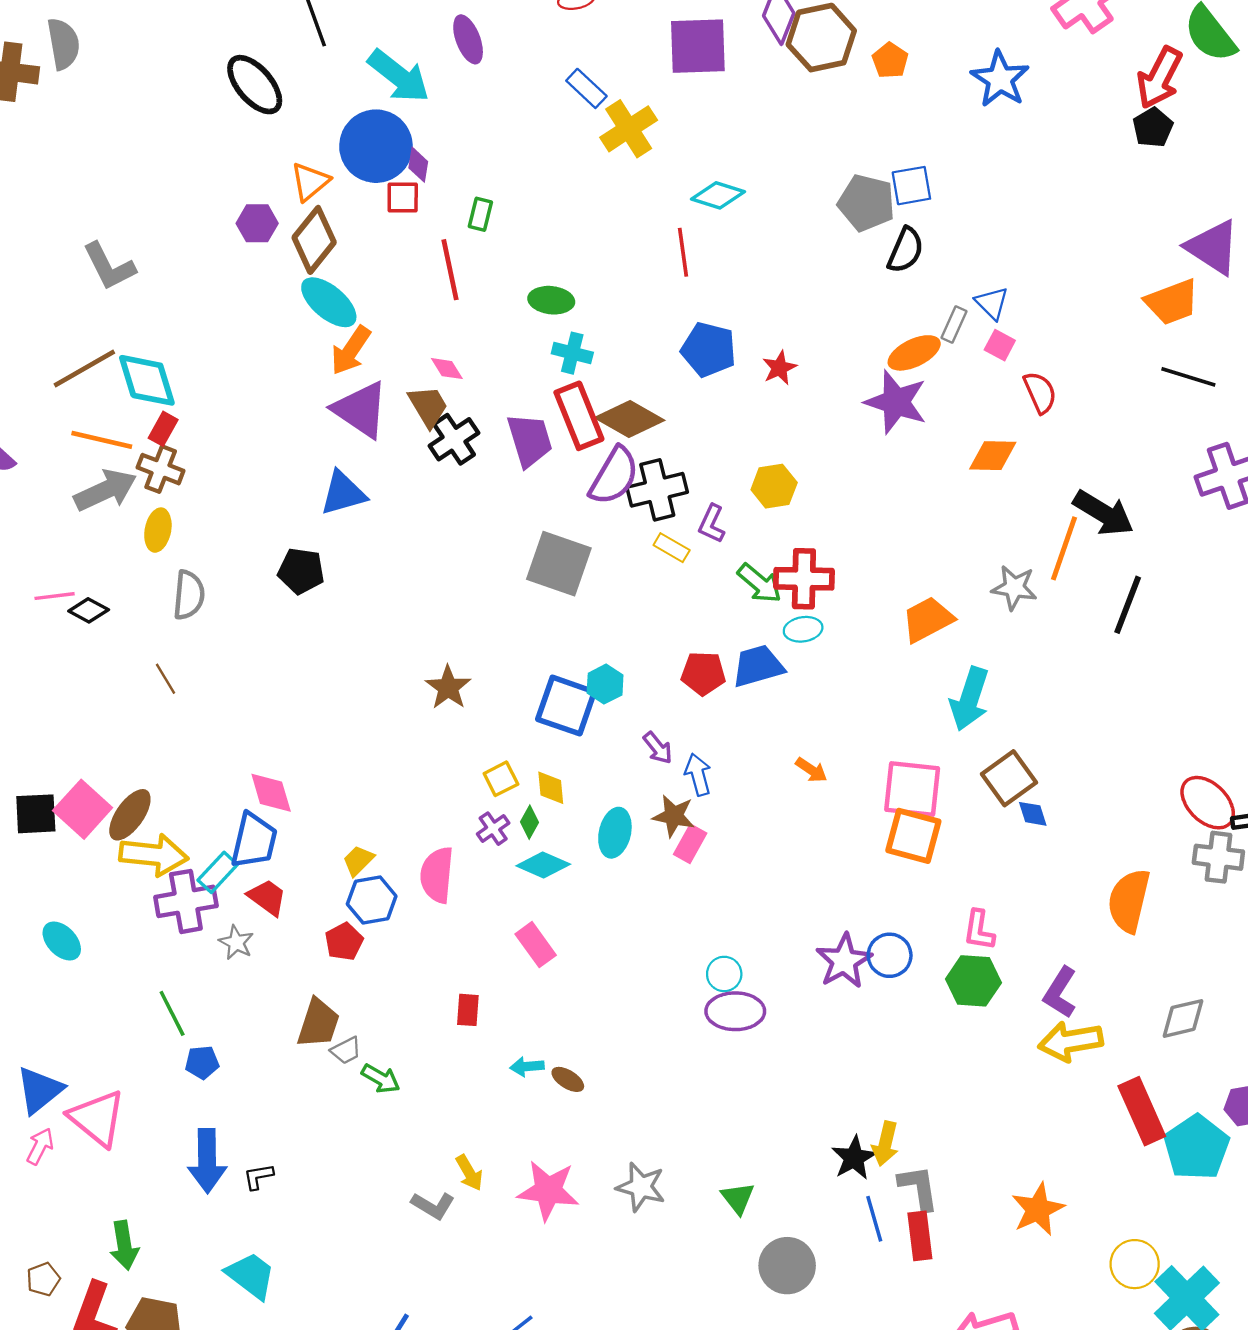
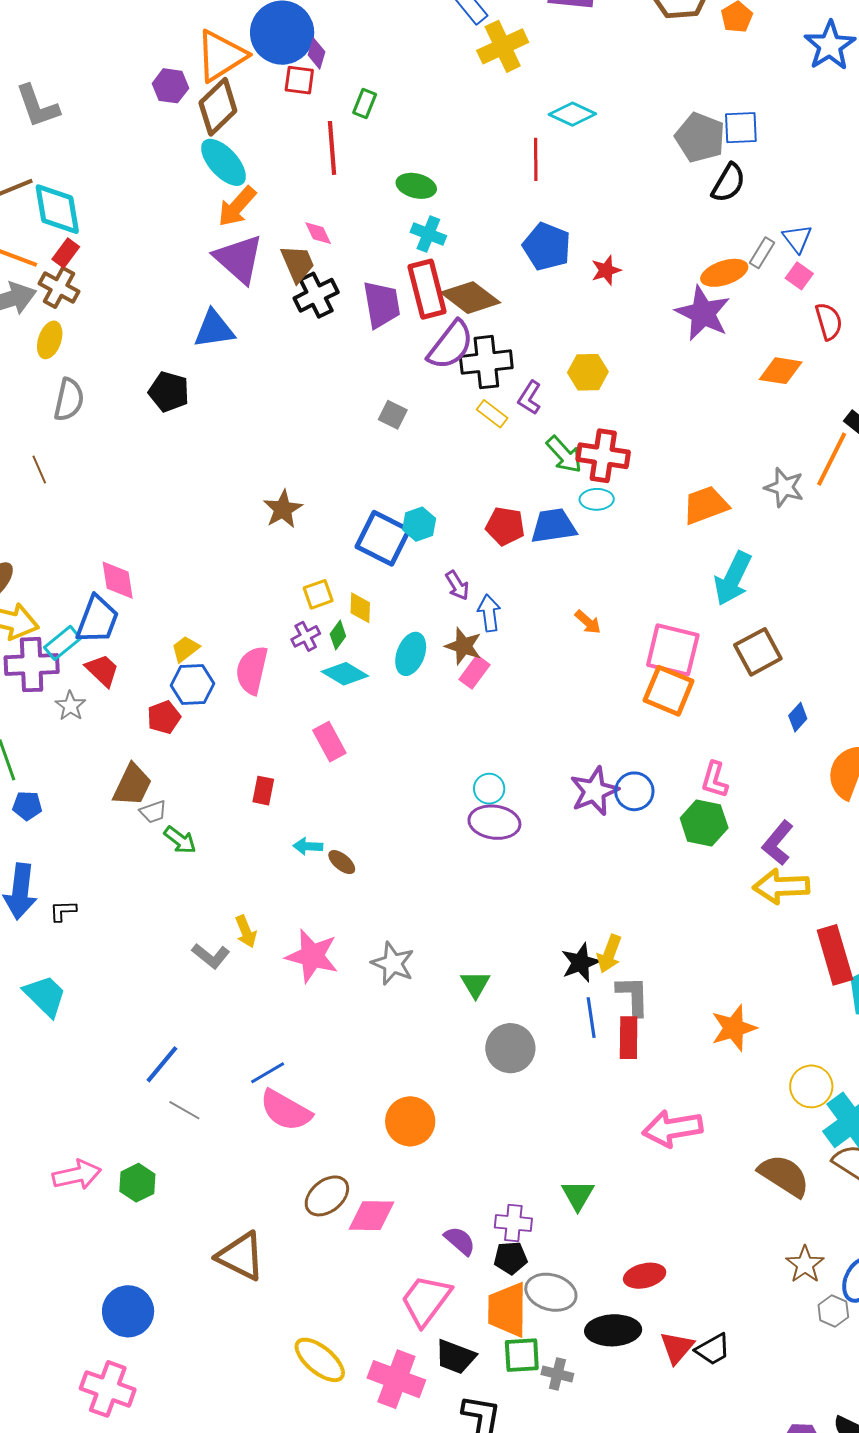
orange triangle: (310, 182) -> (221, 56), size x1.5
gray square: (559, 564) -> (393, 415), size x0.5
blue diamond: (1033, 814) -> (798, 717), moved, turned 52

